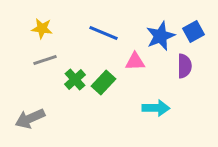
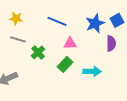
gray line: (45, 60) -> (18, 39), turned 35
pink triangle: (135, 62) -> (70, 43), moved
green rectangle: (103, 82) -> (65, 64), moved

